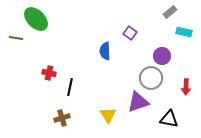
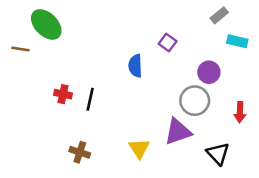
black line: (70, 87) -> (90, 99), moved
brown cross: (62, 118) -> (80, 152), turned 35
black triangle: (169, 119) -> (218, 154), turned 36

